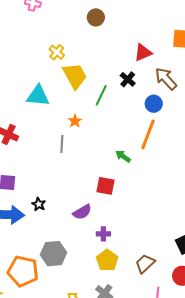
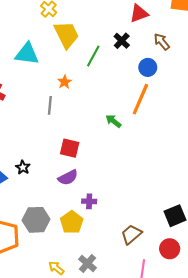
brown arrow: (166, 79) -> (162, 42), size x0.7
red square: (106, 186) -> (70, 148), moved
yellow pentagon: (107, 260) -> (72, 222), moved

